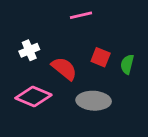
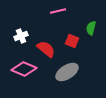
green semicircle: (127, 64) -> (91, 28), moved
gray ellipse: (94, 101) -> (67, 72), turned -35

